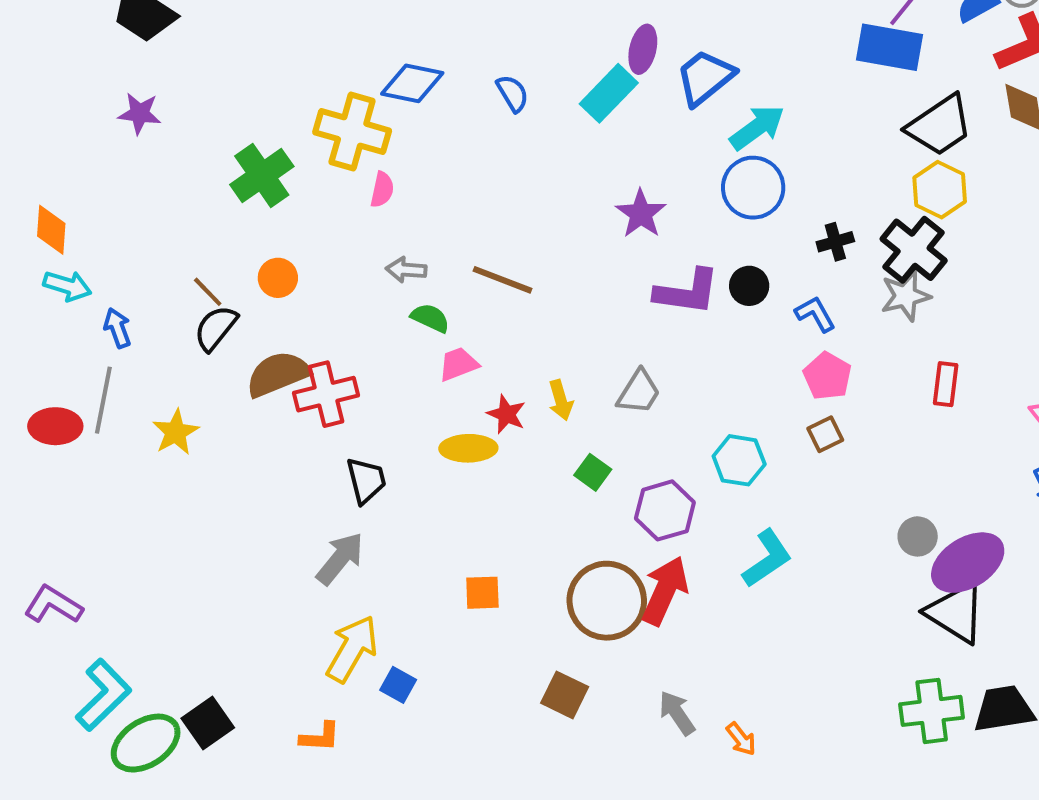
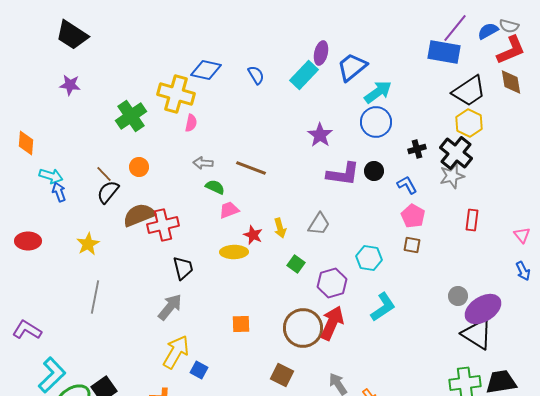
cyan arrow: (67, 286) -> (51, 176), moved
gray line: (103, 400) -> (95, 297), moved
brown square: (825, 434) -> (412, 245), turned 36

